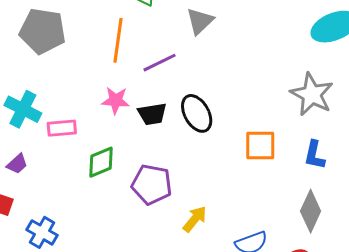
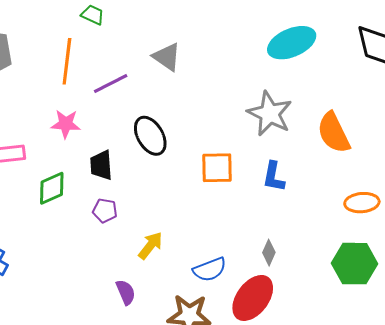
gray triangle: (200, 21) -> (167, 57), moved, turned -40
black trapezoid: (152, 114) -> (101, 165), moved, turned 96
purple pentagon: (152, 184) -> (105, 211), size x0.6
gray diamond: (311, 211) -> (269, 253), moved, size x0.6

